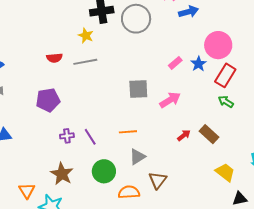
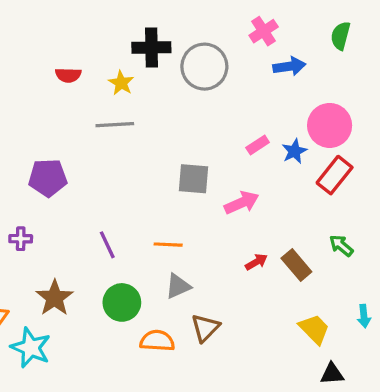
red semicircle: (54, 58) -> (68, 75), moved
green arrow: (226, 102) -> (341, 246), moved
purple cross: (67, 136) -> (21, 239), moved

